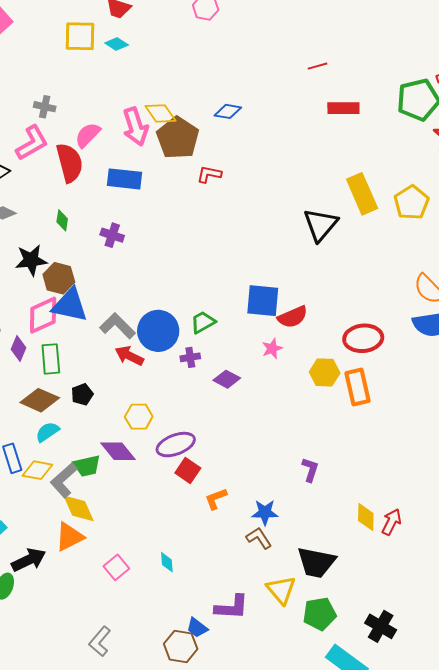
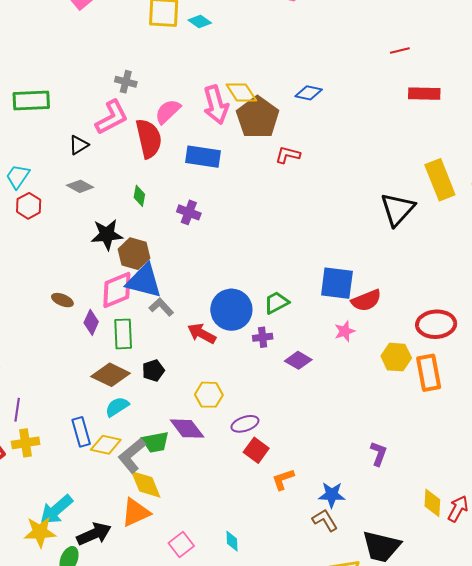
gray L-shape: (117, 326) -> (161, 307), moved, size x0.7
purple ellipse: (176, 445) -> (245, 424), size x0.7

